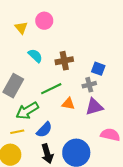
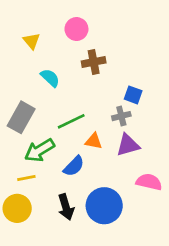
pink circle: (44, 21) -> (76, 29), moved
brown cross: (64, 61) -> (94, 62), moved
blue semicircle: (44, 130) -> (74, 166), moved

